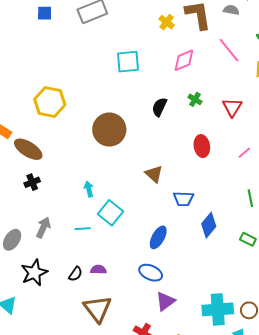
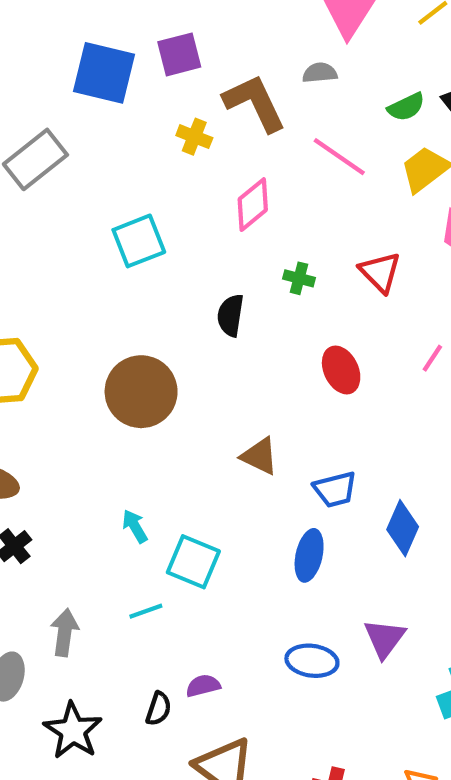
blue ellipse: (158, 237) -> (309, 555), moved
purple triangle: (165, 301) -> (385, 638), moved

